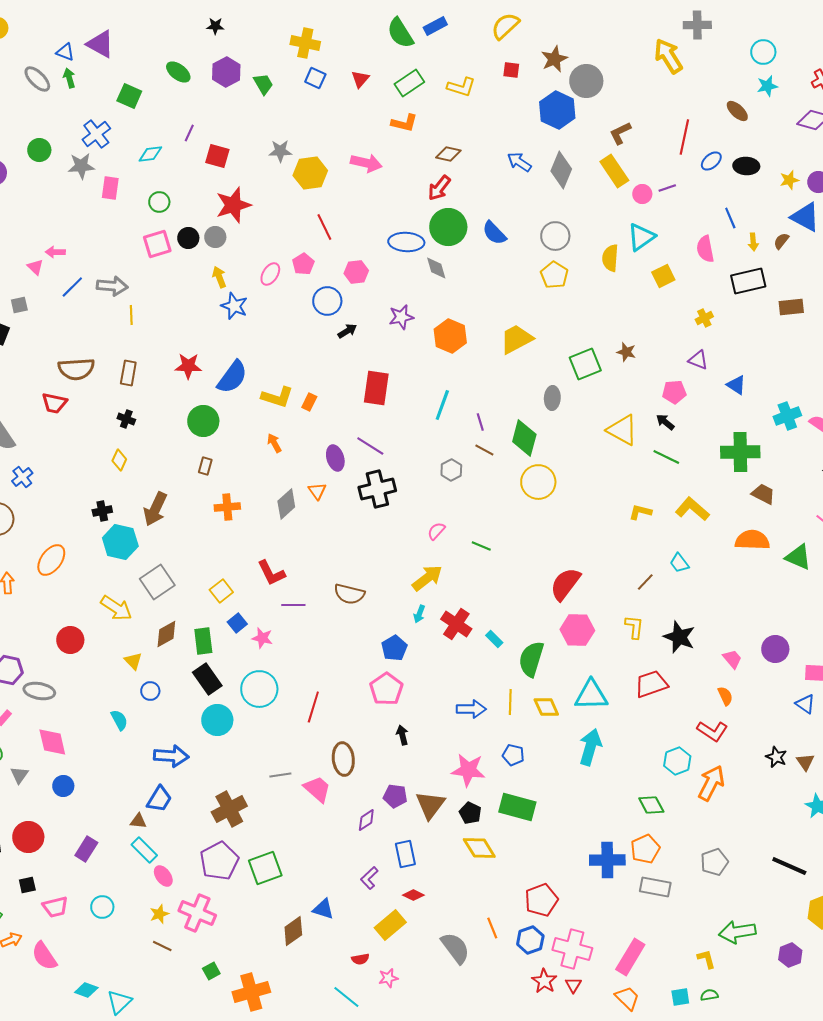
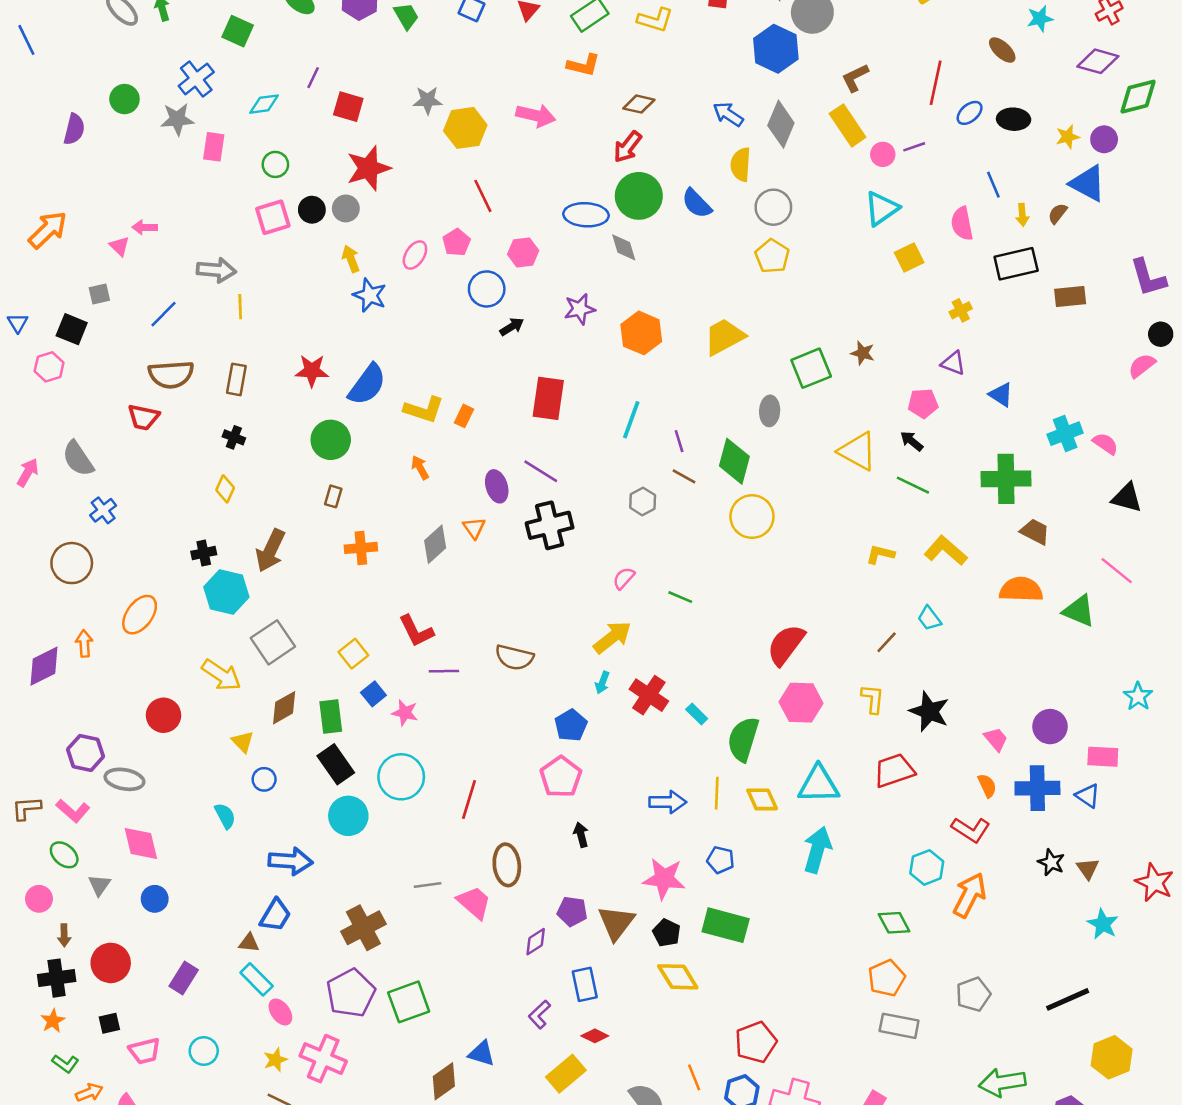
yellow semicircle: (610, 258) -> (741, 164), moved
blue line: (72, 287) -> (163, 314), moved
blue cross: (607, 860) -> (1037, 788), moved
black line: (789, 866) -> (1068, 999), turned -48

